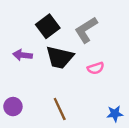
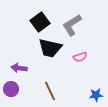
purple arrow: (23, 55) -> (19, 68), moved

